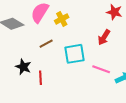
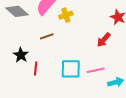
cyan square: (74, 54) -> (71, 69), moved
pink line: (101, 69) -> (96, 70), turned -42

